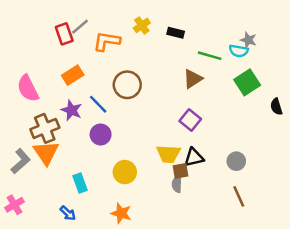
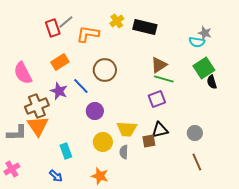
black rectangle: (176, 33) -> (145, 27), size x1.6
green line: (210, 56) -> (164, 79), moved
black semicircle: (276, 107) -> (212, 82), moved
purple square: (190, 120) -> (157, 99), turned 30
purple circle: (101, 134) -> (95, 111), moved
yellow trapezoid: (168, 154) -> (127, 129), moved
gray L-shape: (21, 161) -> (17, 133), turned 40
gray semicircle: (177, 184) -> (124, 152), moved

